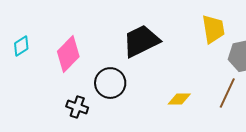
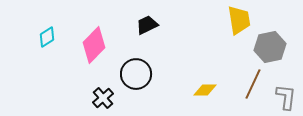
black trapezoid: (141, 41) -> (147, 25), moved, size x0.6
black cross: (77, 107) -> (103, 98), turned 30

